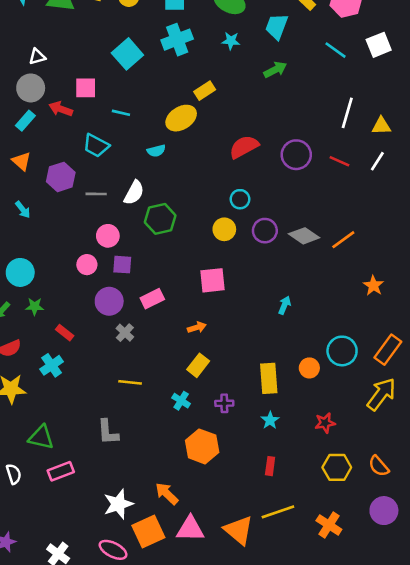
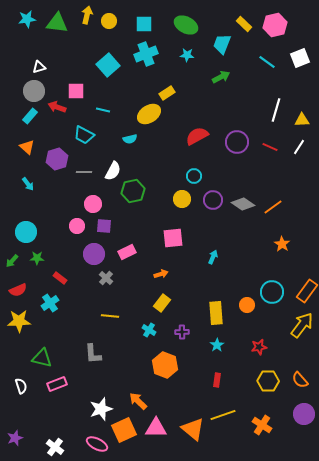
orange star: (373, 286) -> (282, 244), moved
cyan arrow: (284, 305) -> (213, 257), moved

